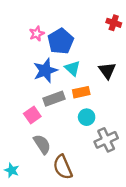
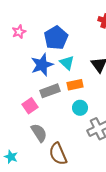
pink star: (37, 34) -> (19, 32), moved

